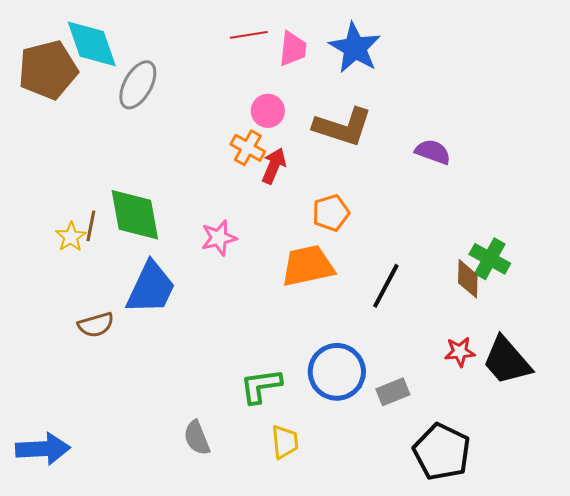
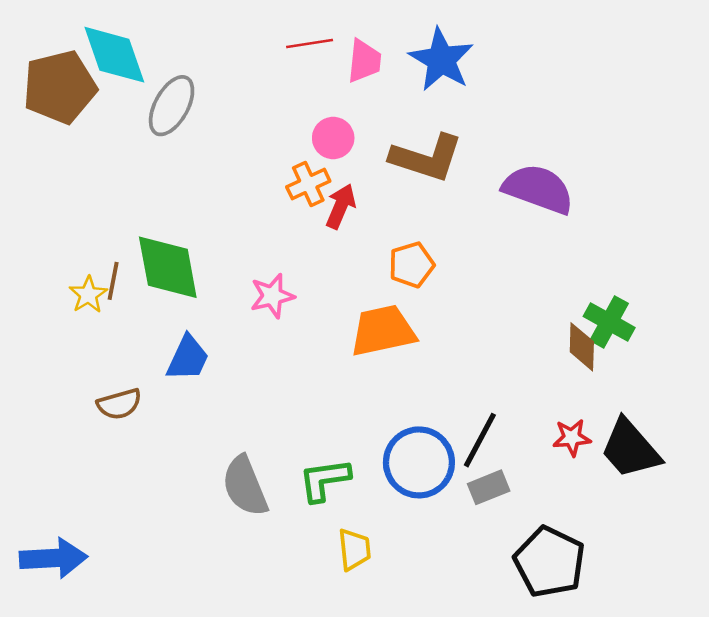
orange cross: (248, 148) -> (308, 184), turned 36
purple semicircle: (433, 152) -> (538, 189), size x1.6
black line: (386, 286) -> (480, 440), moved
blue trapezoid: (151, 288) -> (188, 358), size x0.7
gray semicircle: (197, 438) -> (245, 486), moved, size x1.4

